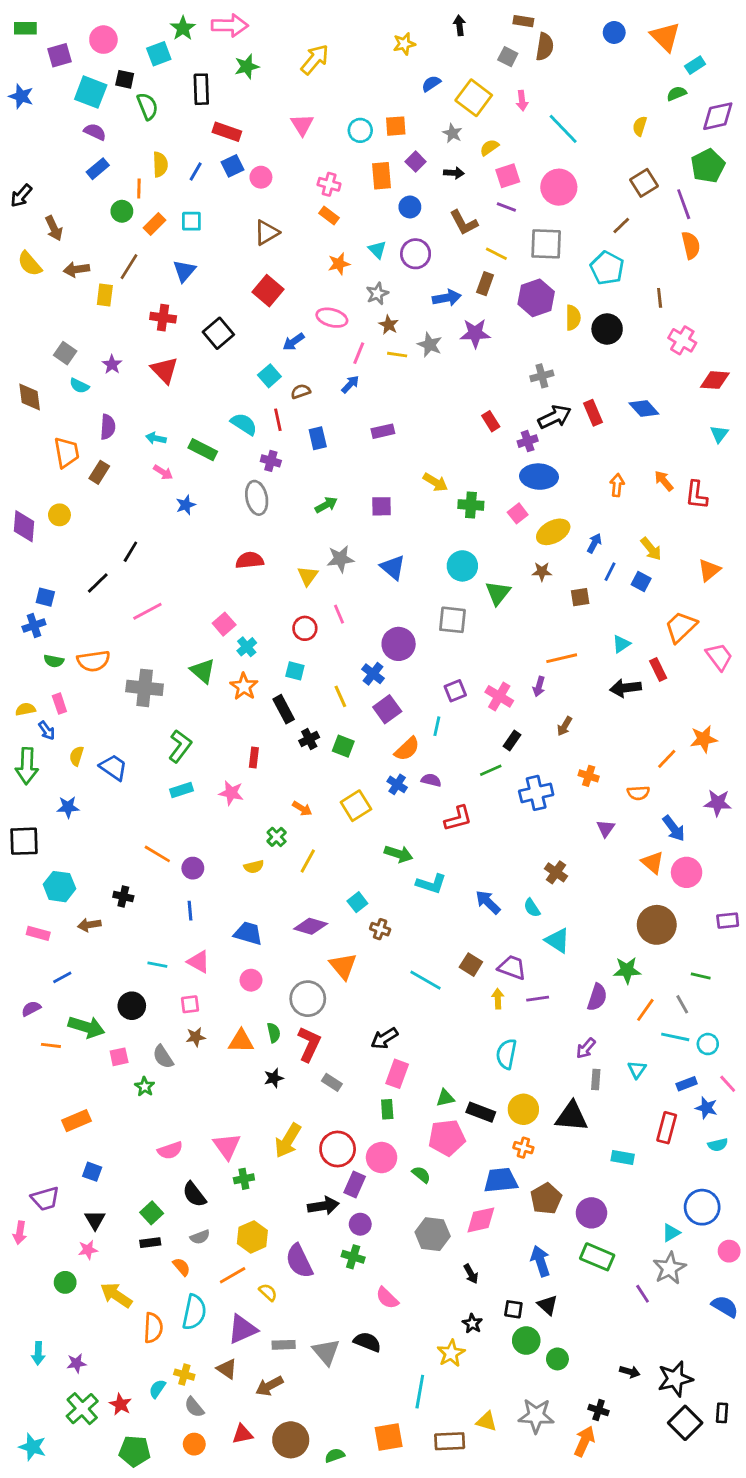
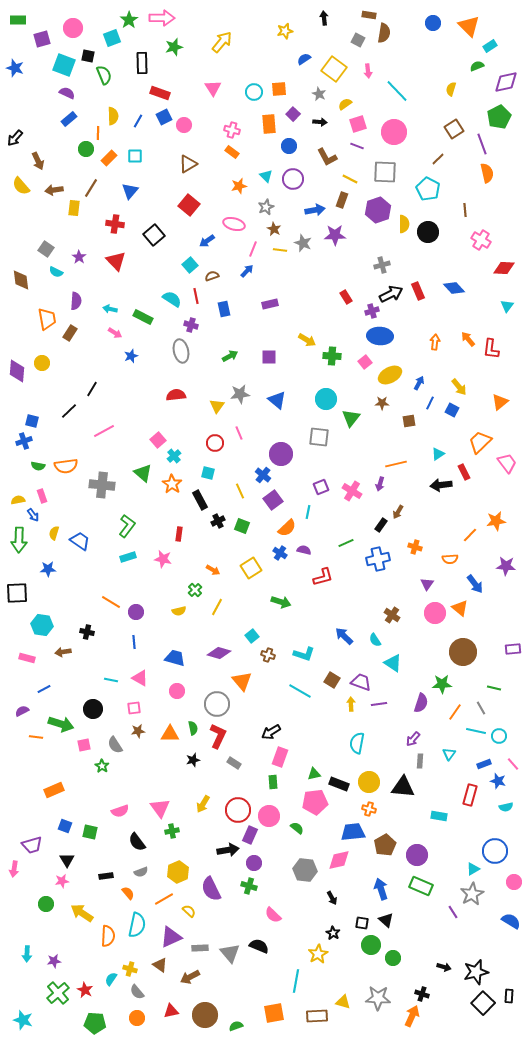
black rectangle: (512, 740) -> (381, 525), moved
pink circle: (687, 872) -> (435, 613), moved
cyan L-shape: (431, 884) -> (304, 654), moved
yellow arrow: (288, 1140) -> (203, 804), size x0.7
green square: (152, 1213) -> (90, 832), moved, turned -35

